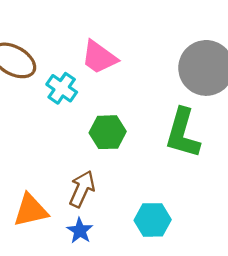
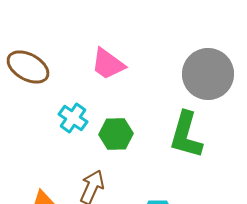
cyan cross: (62, 88) -> (73, 118), moved

